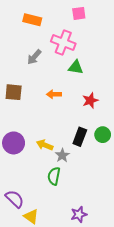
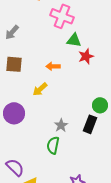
gray arrow: (34, 57) -> (12, 32), moved
red star: (90, 100) -> (86, 56), moved
black rectangle: (80, 137) -> (90, 124), moved
yellow arrow: (45, 145) -> (40, 89), moved, turned -63

